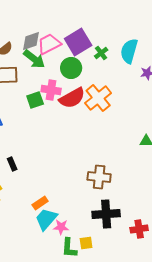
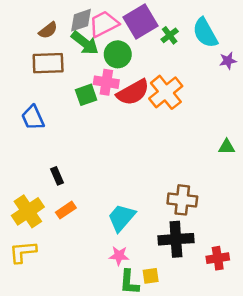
cyan semicircle: (129, 51) -> (205, 33), turned -45
green circle: (71, 68) -> (118, 54), moved
brown cross: (99, 177) -> (182, 200), moved
orange rectangle: (40, 203) -> (66, 210), moved
cyan trapezoid: (46, 219) -> (122, 218), moved

